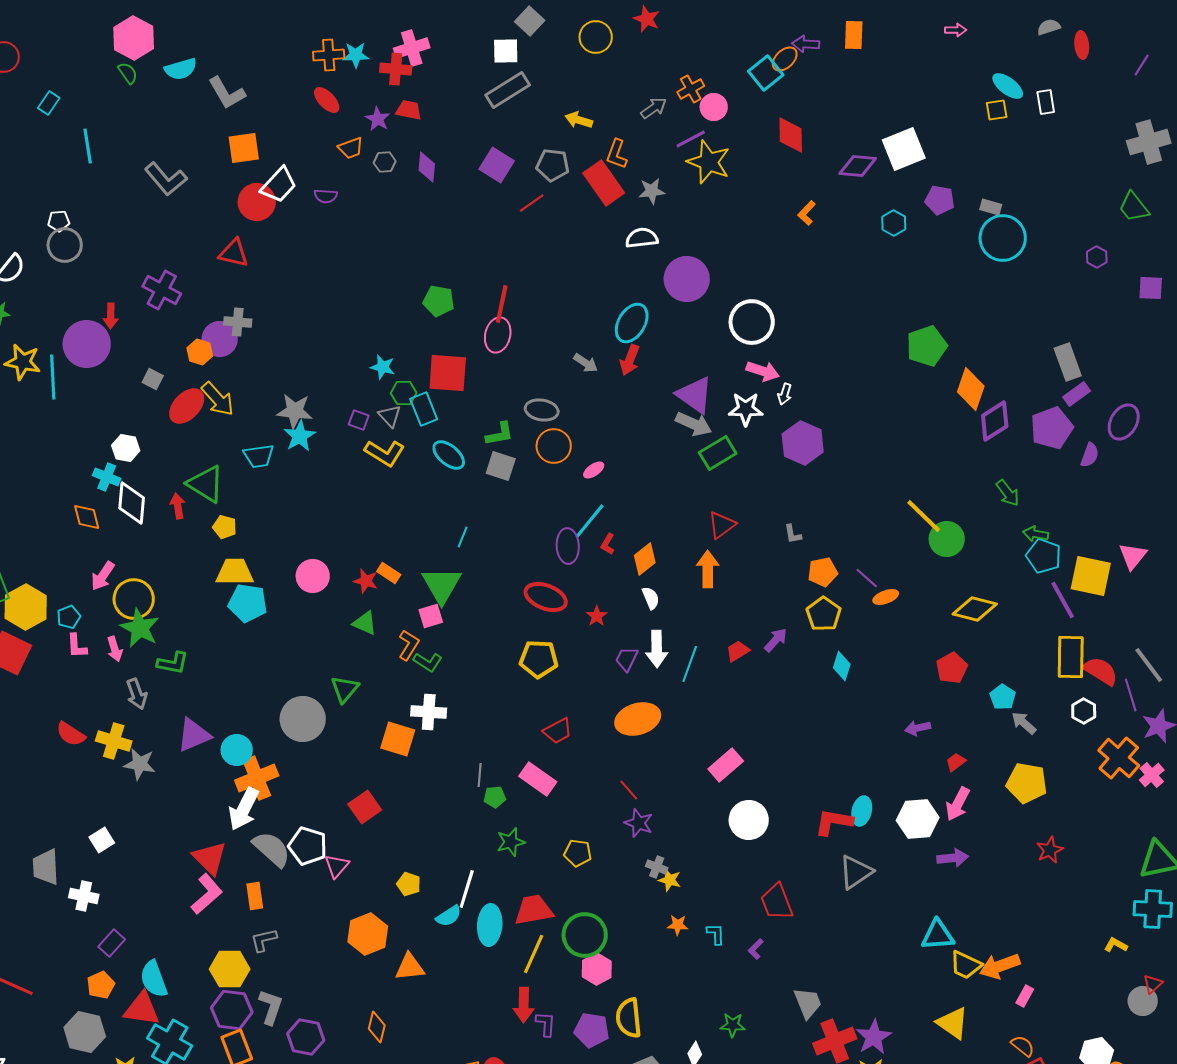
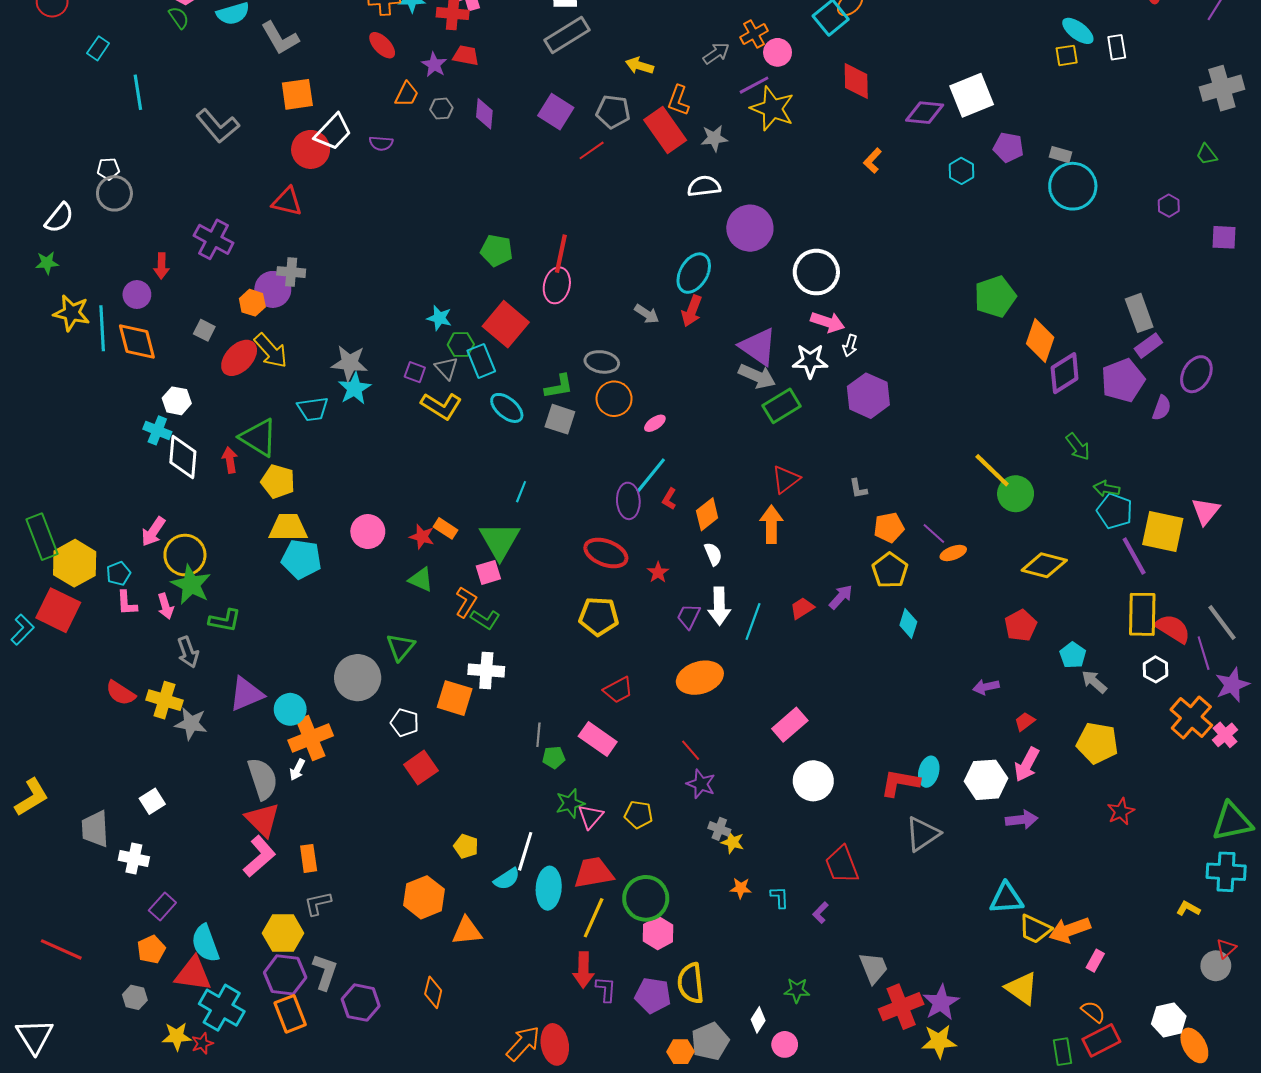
orange trapezoid: (351, 148) -> (407, 94), turned -44
green trapezoid: (1134, 207) -> (1207, 155), size x0.7
purple circle: (87, 344) -> (137, 295), size x0.6
red square: (448, 373) -> (506, 324), turned 36
orange diamond: (87, 517) -> (137, 342), moved, size x1.4
yellow pentagon: (225, 527) -> (278, 481), size x1.4
white arrow: (244, 809) -> (297, 770), size x0.5
white pentagon: (308, 846) -> (405, 723), moved, size x0.7
gray semicircle: (272, 849) -> (263, 779), moved, turned 30
pink triangle: (337, 866) -> (591, 817), moved
gray hexagon: (85, 1032) -> (135, 997), size x0.6

